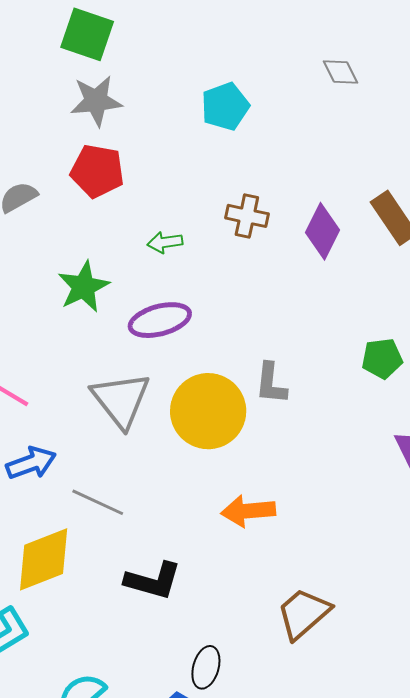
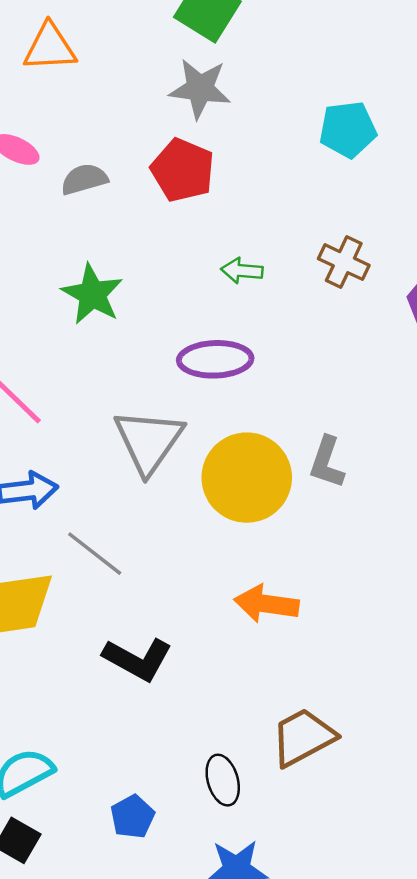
green star: (84, 287) -> (92, 294), moved, turned -30
black ellipse: (206, 667) -> (223, 780), moved, turned -45

